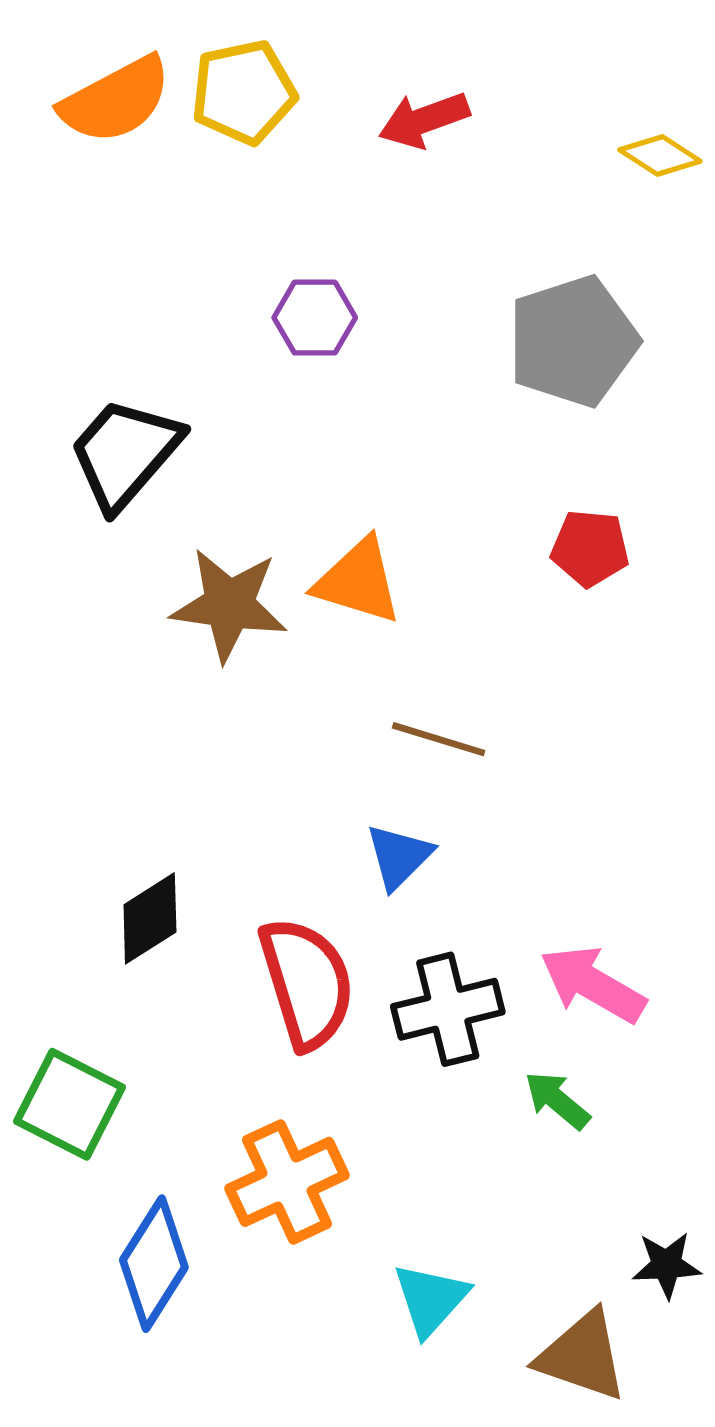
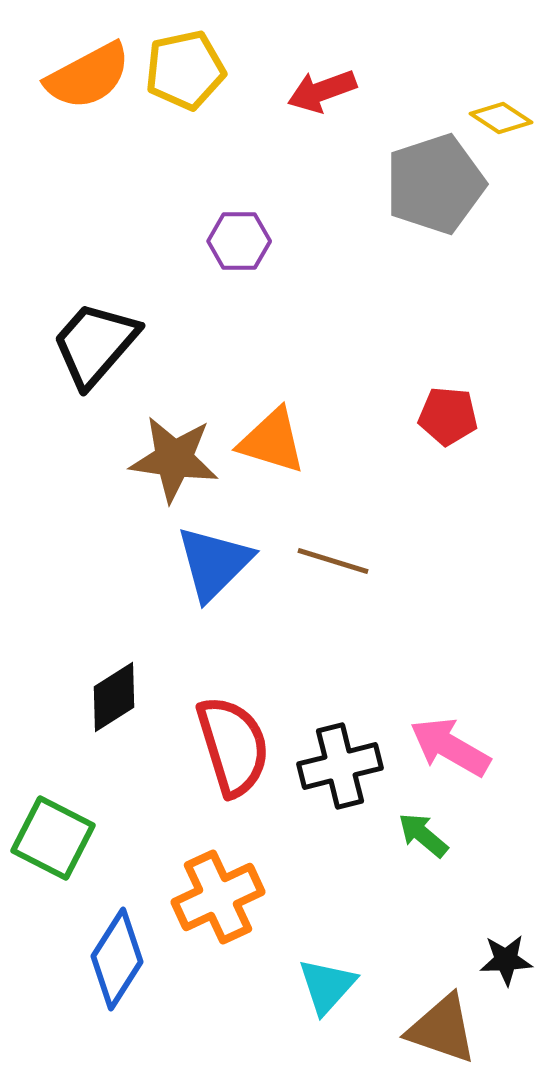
gray pentagon: (573, 341) -> (435, 184), moved
blue triangle: (399, 856) -> (214, 563), moved, size x1.5

